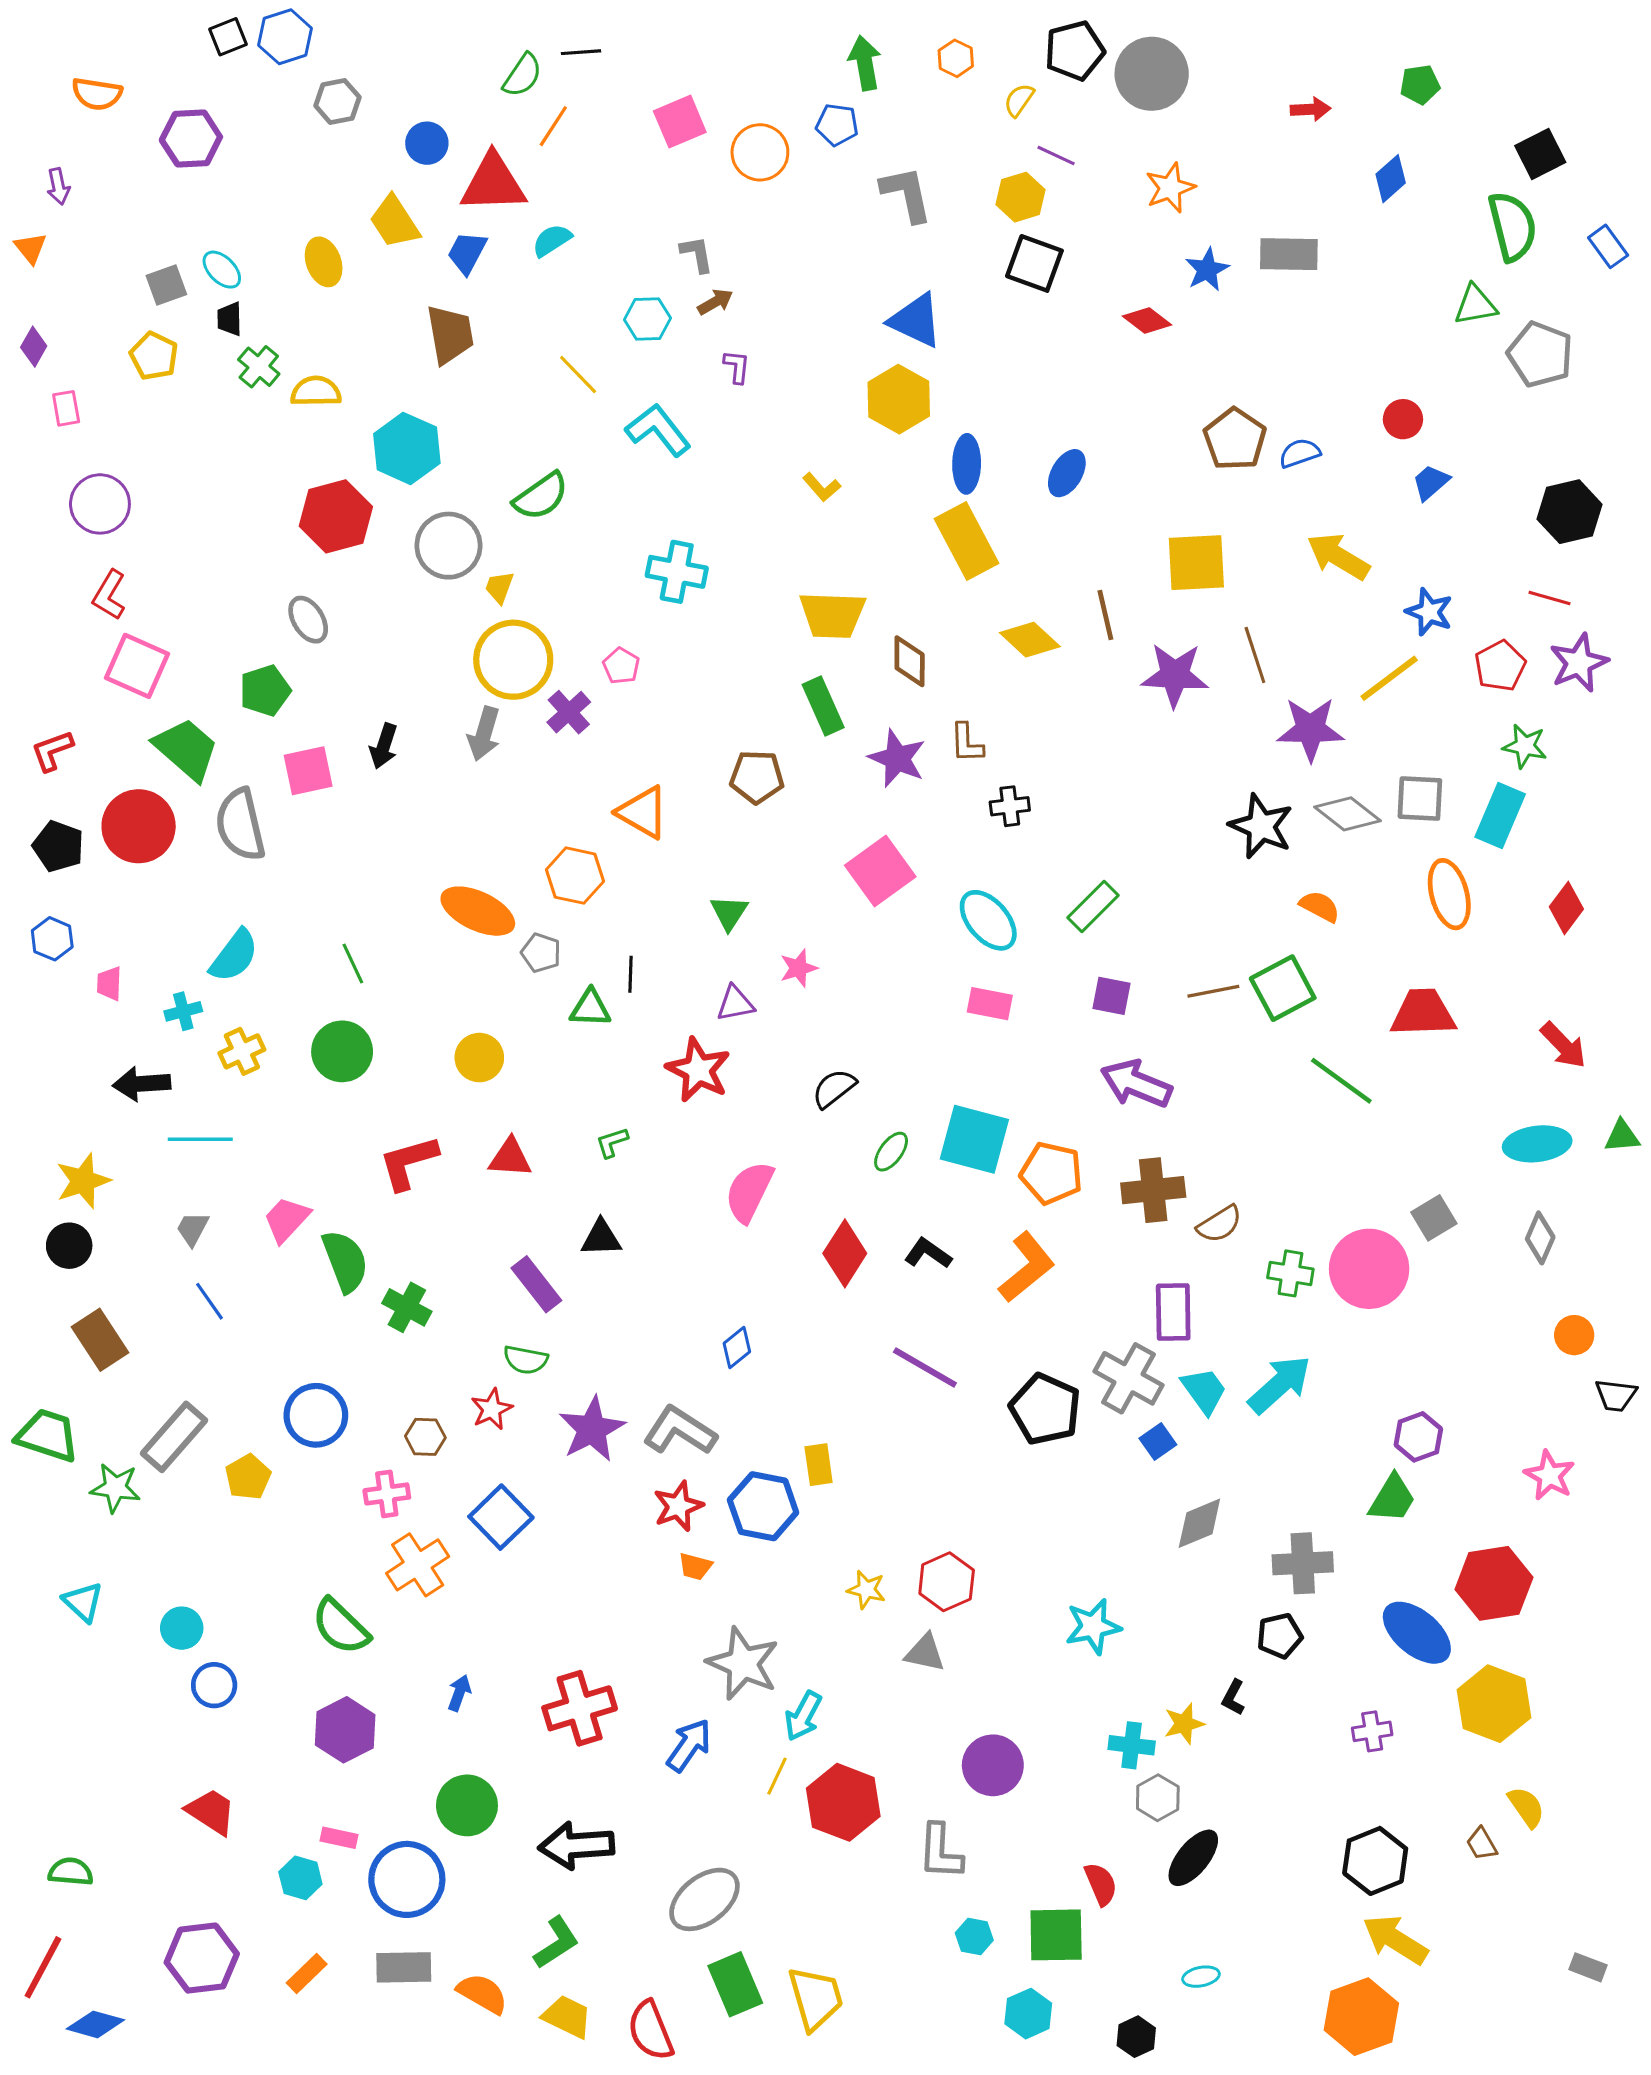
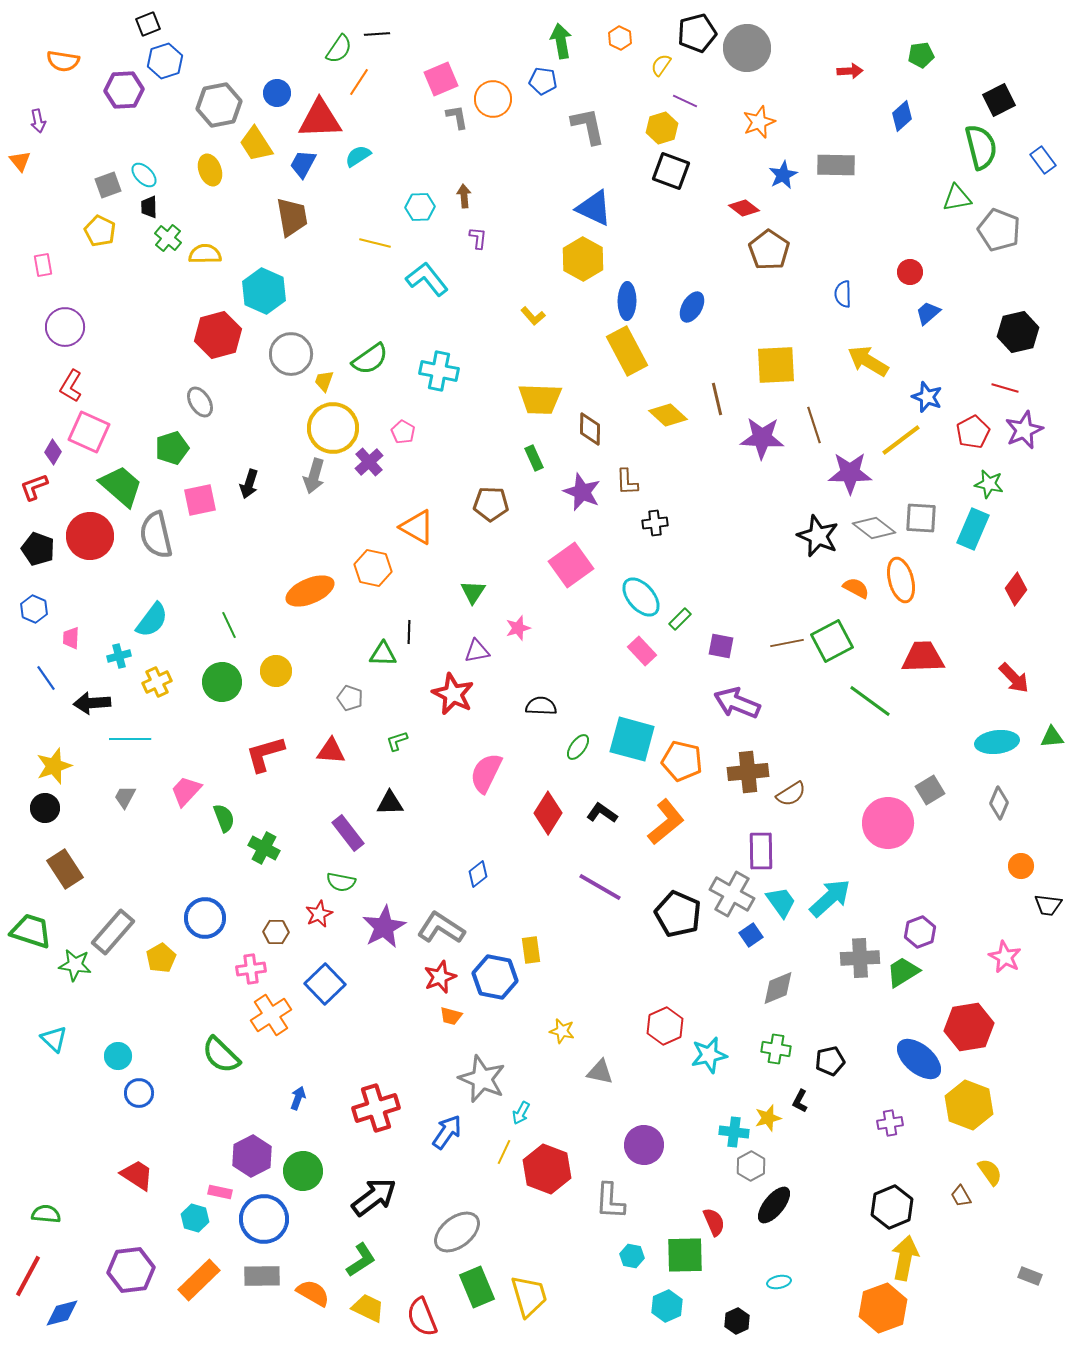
blue hexagon: (285, 37) -> (165, 61), moved
gray hexagon: (337, 102) -> (219, 105), moved, size x1.5
gray L-shape: (697, 254) -> (457, 117), moved
brown arrow: (715, 302) -> (464, 196), turned -65
purple diamond: (34, 347) -> (53, 452), moved
yellow line: (578, 374) -> (375, 243), turned -32
brown pentagon: (1235, 439) -> (769, 250), moved
blue semicircle: (1300, 453) -> (843, 294), turned -72
green semicircle: (541, 496) -> (370, 359), moved
green rectangle: (823, 706) -> (534, 458), size x0.7
orange ellipse: (1449, 894) -> (901, 580), moved
green rectangle: (1093, 906) -> (680, 619), moved, size x0.7
orange ellipse: (478, 911) -> (310, 591), turned -48
gray pentagon: (541, 953) -> (350, 698), moved
pink rectangle: (990, 1004) -> (642, 651), turned 36
yellow circle: (479, 1058) -> (276, 671), moved
black semicircle: (834, 1088) -> (541, 706), turned 40
green semicircle: (345, 1261) -> (224, 818), size x0.7
green cross: (1290, 1273) -> (776, 1049), moved
blue line: (209, 1301) -> (46, 678), moved
green trapezoid: (1392, 1499) -> (903, 972), turned -153
gray cross: (1303, 1563) -> (860, 958), moved
red hexagon: (947, 1582) -> (665, 1026), moved
cyan arrow: (803, 1716) -> (521, 1113), size x0.7
purple hexagon: (345, 1730) -> (252, 1156), moved
black arrow: (576, 1846) -> (374, 1197), turned 147
yellow arrow: (1395, 1940) -> (905, 1258), turned 69
orange rectangle: (307, 1973) -> (199, 1280), size x1.6
blue diamond: (95, 2024) -> (62, 1313), turned -30

